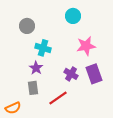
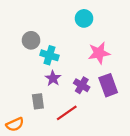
gray circle: (27, 26) -> (31, 40), moved
purple star: (36, 68) -> (53, 78), moved

